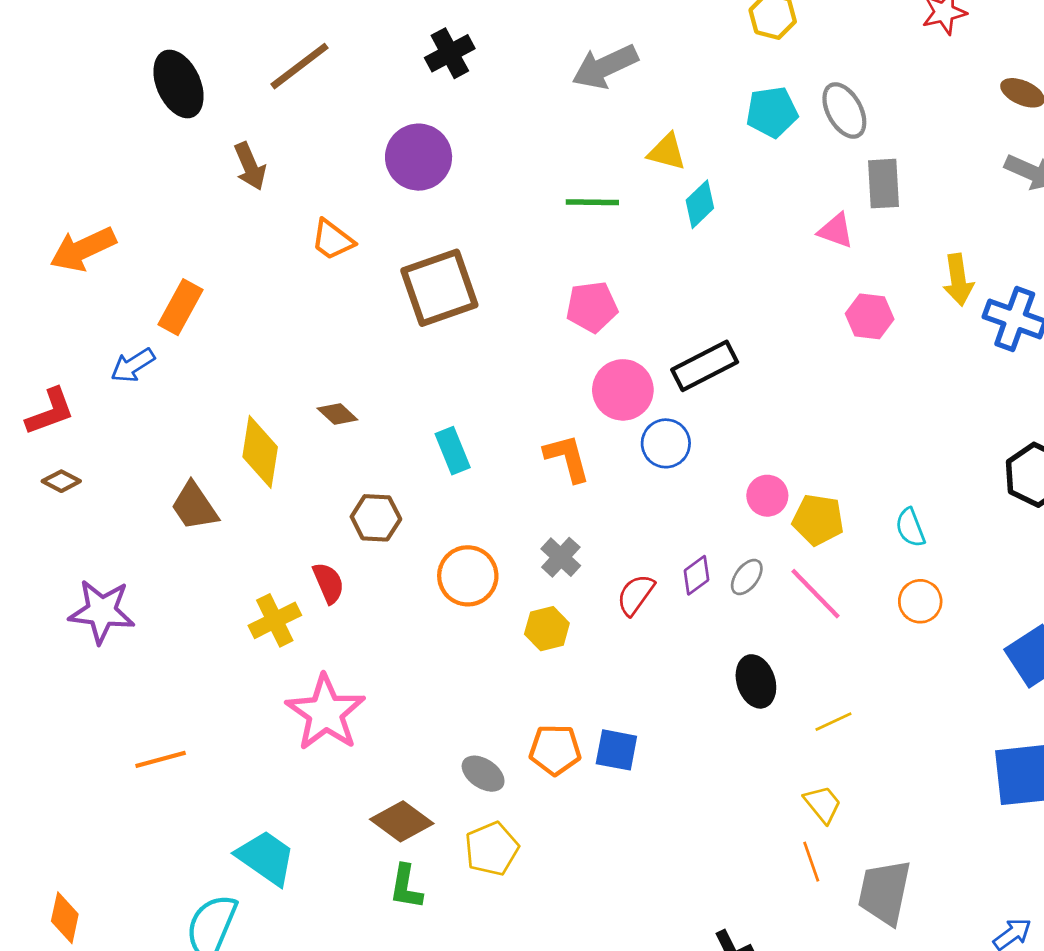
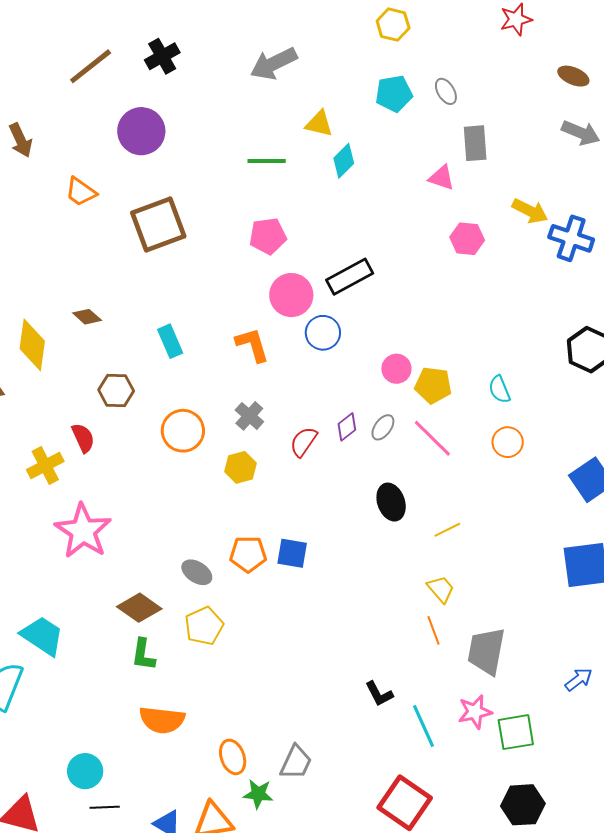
brown line: (299, 66) -> (91, 66), moved
gray ellipse: (844, 110) -> (446, 91), size x0.7
yellow arrow: (958, 280) -> (530, 211), turned -54

